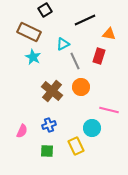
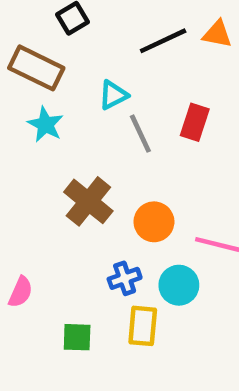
orange triangle: (109, 34) -> (217, 34), moved
orange circle: (81, 87) -> (154, 222), moved
blue cross: (49, 125) -> (125, 278), moved
yellow rectangle: (76, 146) -> (143, 326), turned 30

